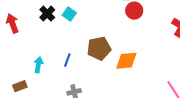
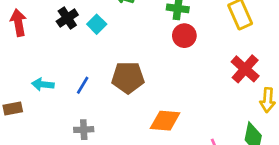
orange diamond: (126, 61) -> (165, 121), moved
cyan arrow: (38, 65) -> (43, 84), turned -105

